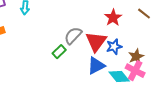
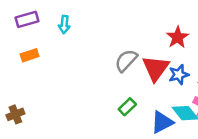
green rectangle: (59, 52) -> (127, 107), moved
blue triangle: (96, 66) -> (162, 122), moved

